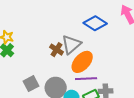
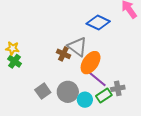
gray triangle: (71, 44) -> (77, 47), turned -35
purple line: (86, 79) -> (97, 79), turned 50

